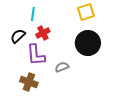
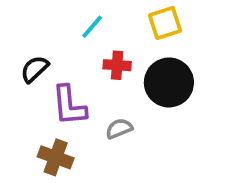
cyan line: (33, 14) -> (92, 27), moved, turned 32
red cross: (43, 33) -> (117, 65), moved, turned 32

